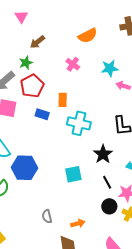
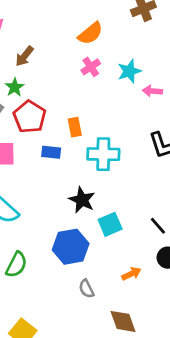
pink cross: (73, 64) -> (91, 67), moved, turned 32
black star: (103, 154) -> (82, 200), moved
blue hexagon: (25, 168) -> (71, 247), moved
orange arrow: (78, 223) -> (131, 274), moved

